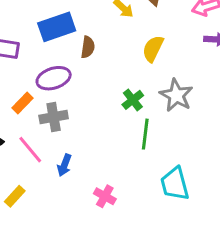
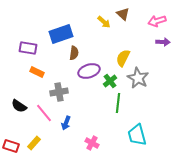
brown semicircle: (88, 47) -> (74, 53), moved
yellow semicircle: (153, 49) -> (123, 58), moved
purple ellipse: (54, 78) -> (89, 71), moved
orange rectangle: (23, 103) -> (37, 72), moved, turned 72

